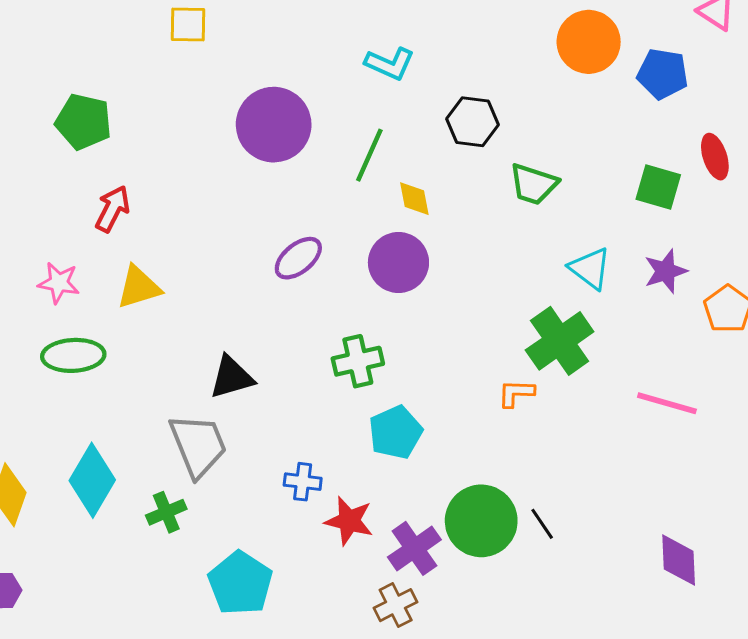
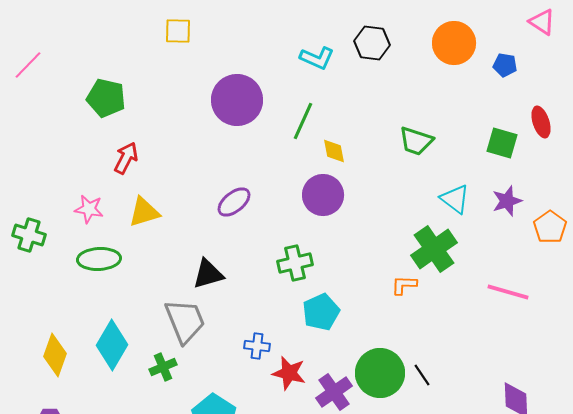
blue pentagon: (663, 74) -> (505, 65), size x0.7
black hexagon: (472, 122) -> (372, 43), moved
purple ellipse: (298, 258) -> (234, 202), moved

